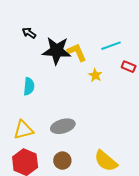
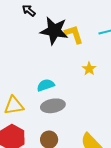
yellow star: (95, 75) -> (89, 69), moved
cyan semicircle: (29, 86) -> (46, 85), moved, turned -120

